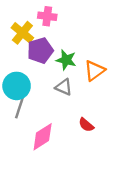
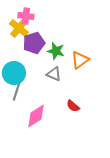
pink cross: (47, 16) -> (26, 16), moved

